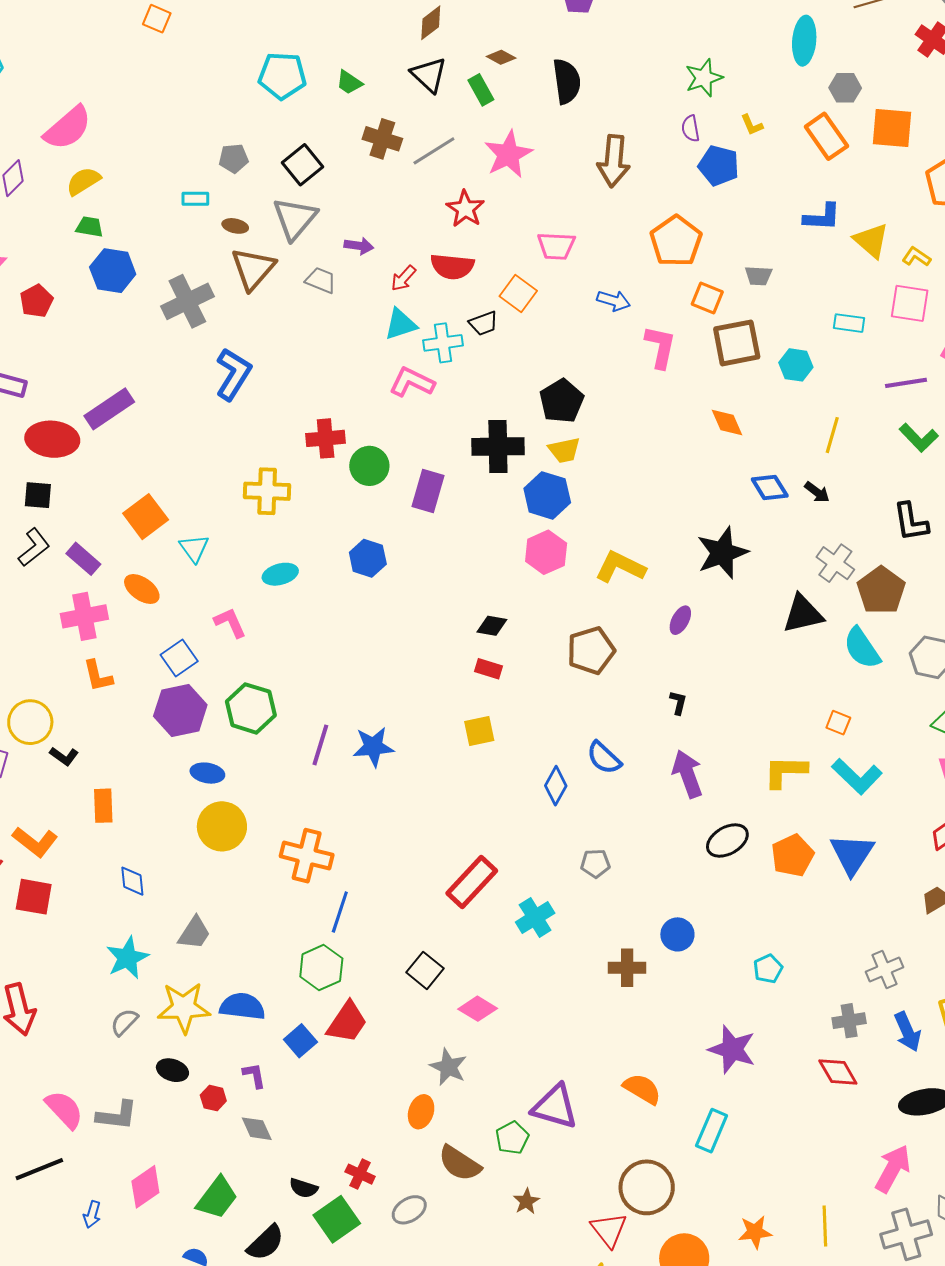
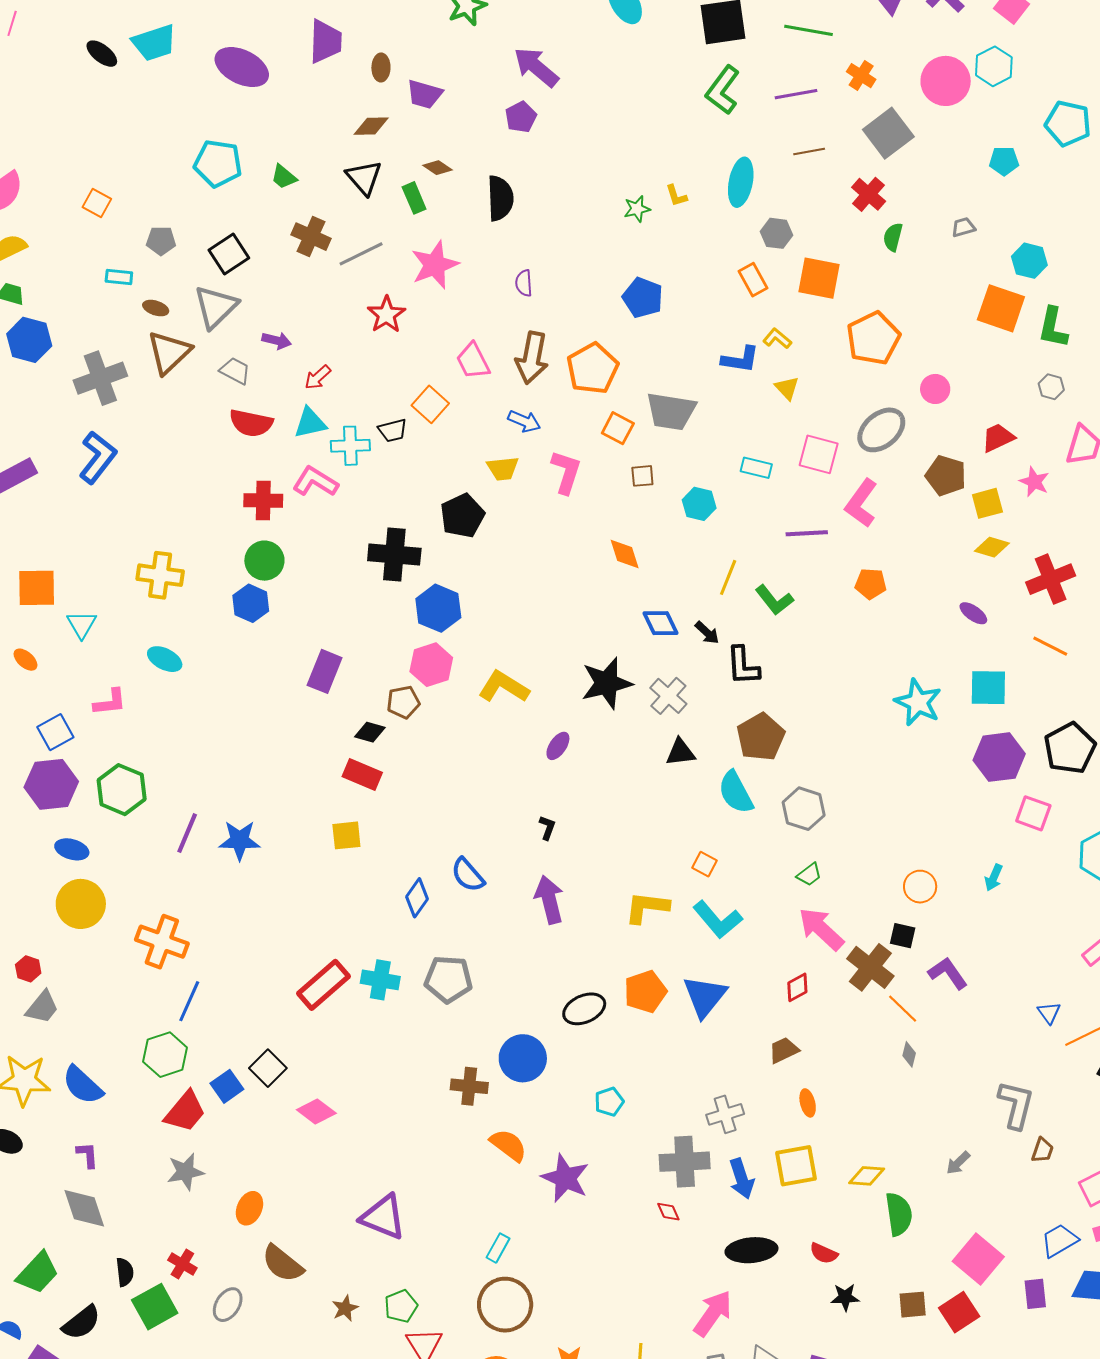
orange square: (157, 19) -> (97, 203), moved
brown diamond: (431, 23) -> (371, 126), turned 30
green star: (704, 78) -> (637, 209), size x0.7
yellow L-shape: (752, 125) -> (676, 196), moved
purple semicircle: (691, 128) -> (524, 283), moved
orange rectangle: (826, 136) -> (753, 280), size x0.7
brown arrow: (614, 161) -> (532, 358), moved
yellow triangle: (871, 241) -> (787, 388), size x0.7
pink trapezoid: (556, 246) -> (473, 361), turned 54
yellow L-shape: (916, 257) -> (777, 338), moved
red semicircle: (452, 266) -> (251, 423), moved
gray trapezoid: (758, 276) -> (671, 411), size x1.8
brown square: (737, 343) -> (642, 476), size x0.5
blue L-shape: (233, 374) -> (98, 457), moved
red cross: (326, 438) -> (263, 500), moved
green L-shape: (919, 438) -> (774, 600), moved
yellow trapezoid: (564, 450) -> (503, 468), moved
purple rectangle: (428, 491) -> (325, 671), moved
orange square: (146, 517) -> (37, 588), turned 30
black L-shape: (911, 522) -> (743, 666), moved
blue hexagon: (368, 558) -> (251, 603), moved
gray cross: (835, 563) -> (668, 696), moved
cyan ellipse: (280, 574) -> (165, 659), turned 36
orange ellipse: (142, 589) -> (25, 660), size x0.7
black triangle: (803, 614) -> (680, 752), size x0.7
pink L-shape: (230, 623) -> (110, 702), turned 102
brown pentagon: (591, 651) -> (403, 702), moved, size x0.7
red rectangle: (489, 669) -> (362, 775), size x1.4
black ellipse: (727, 841) -> (584, 1009), moved
gray pentagon: (595, 863) -> (448, 979), size x1.6
cyan cross: (535, 918) -> (380, 980), moved, turned 36
blue circle: (677, 934) -> (523, 1058), size x1.4
blue semicircle: (242, 1006) -> (83, 1085), turned -150
gray cross: (849, 1021) -> (685, 1162), size x1.5
blue square: (300, 1041) -> (227, 1086), moved
gray star: (448, 1067) -> (185, 1172), moved, turned 30
red diamond: (838, 1072) -> (668, 1212), size x0.6
orange semicircle: (642, 1089) -> (508, 1145), moved
red hexagon: (213, 1098) -> (28, 969), moved
gray diamond: (257, 1129) -> (84, 1208), size x1.4
cyan rectangle: (712, 1131) -> (498, 1248), moved, size x0.7
green pentagon: (512, 1138) -> (401, 1306), moved
brown circle: (647, 1187) -> (505, 1305), moved
black semicircle: (304, 1188) -> (125, 1272), turned -120
gray ellipse: (409, 1210) -> (228, 1305), turned -32

